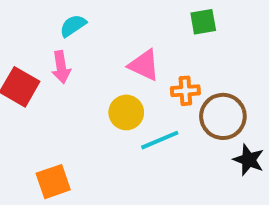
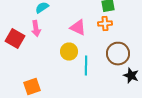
orange cross: (185, 91) -> (105, 24), moved
cyan line: (160, 140) -> (86, 66), turned -66

